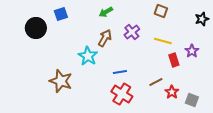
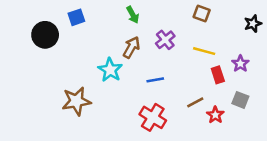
green arrow: (106, 12) -> (133, 15), turned -88
blue line: (120, 72) -> (155, 80), moved
brown star: (61, 81) -> (76, 101), turned -30
gray square: (192, 100) -> (240, 100), moved

